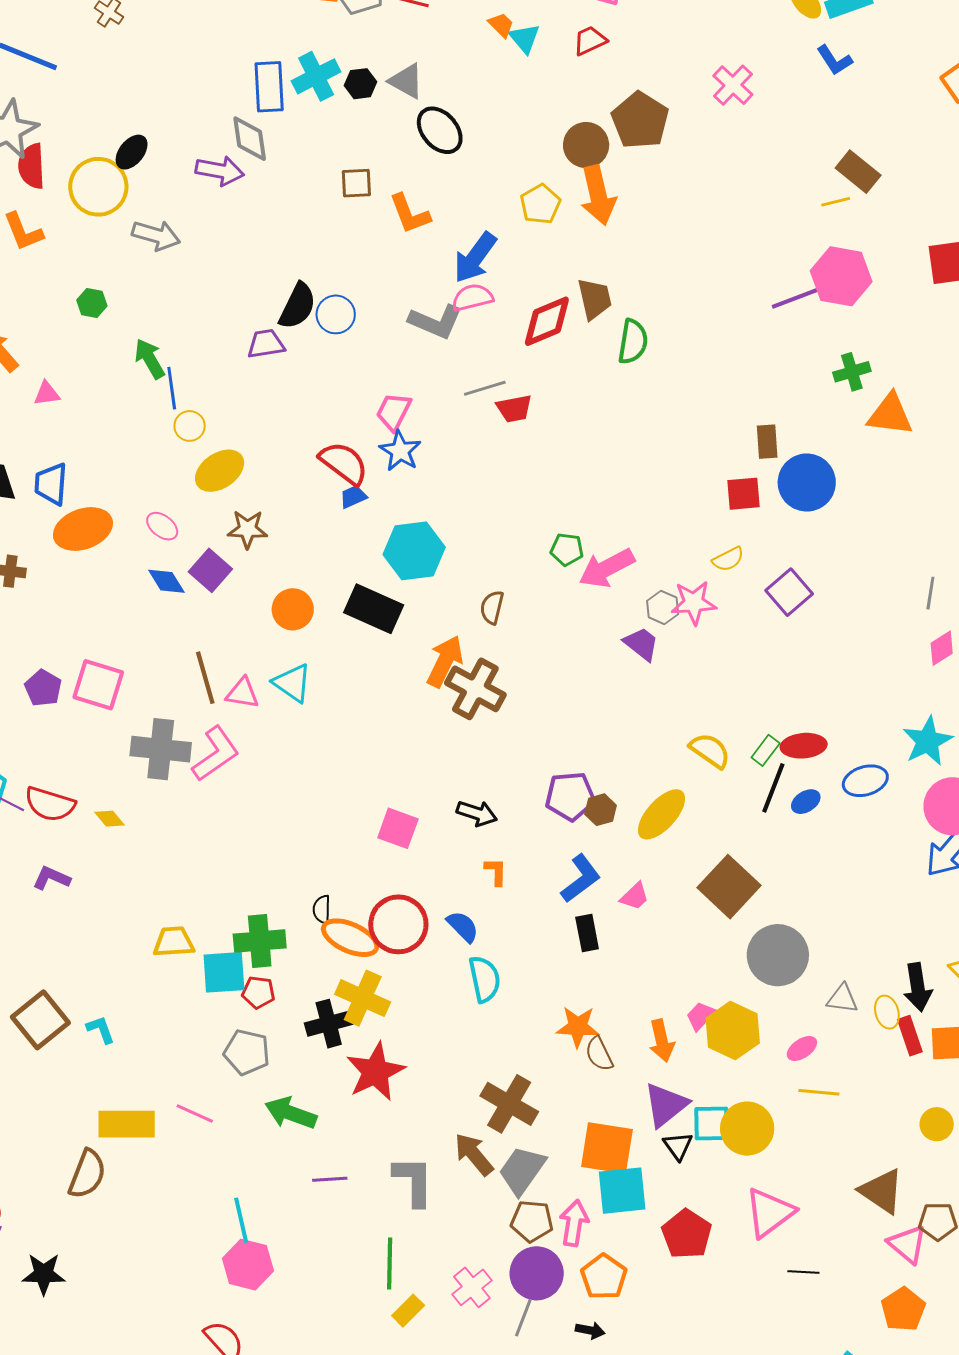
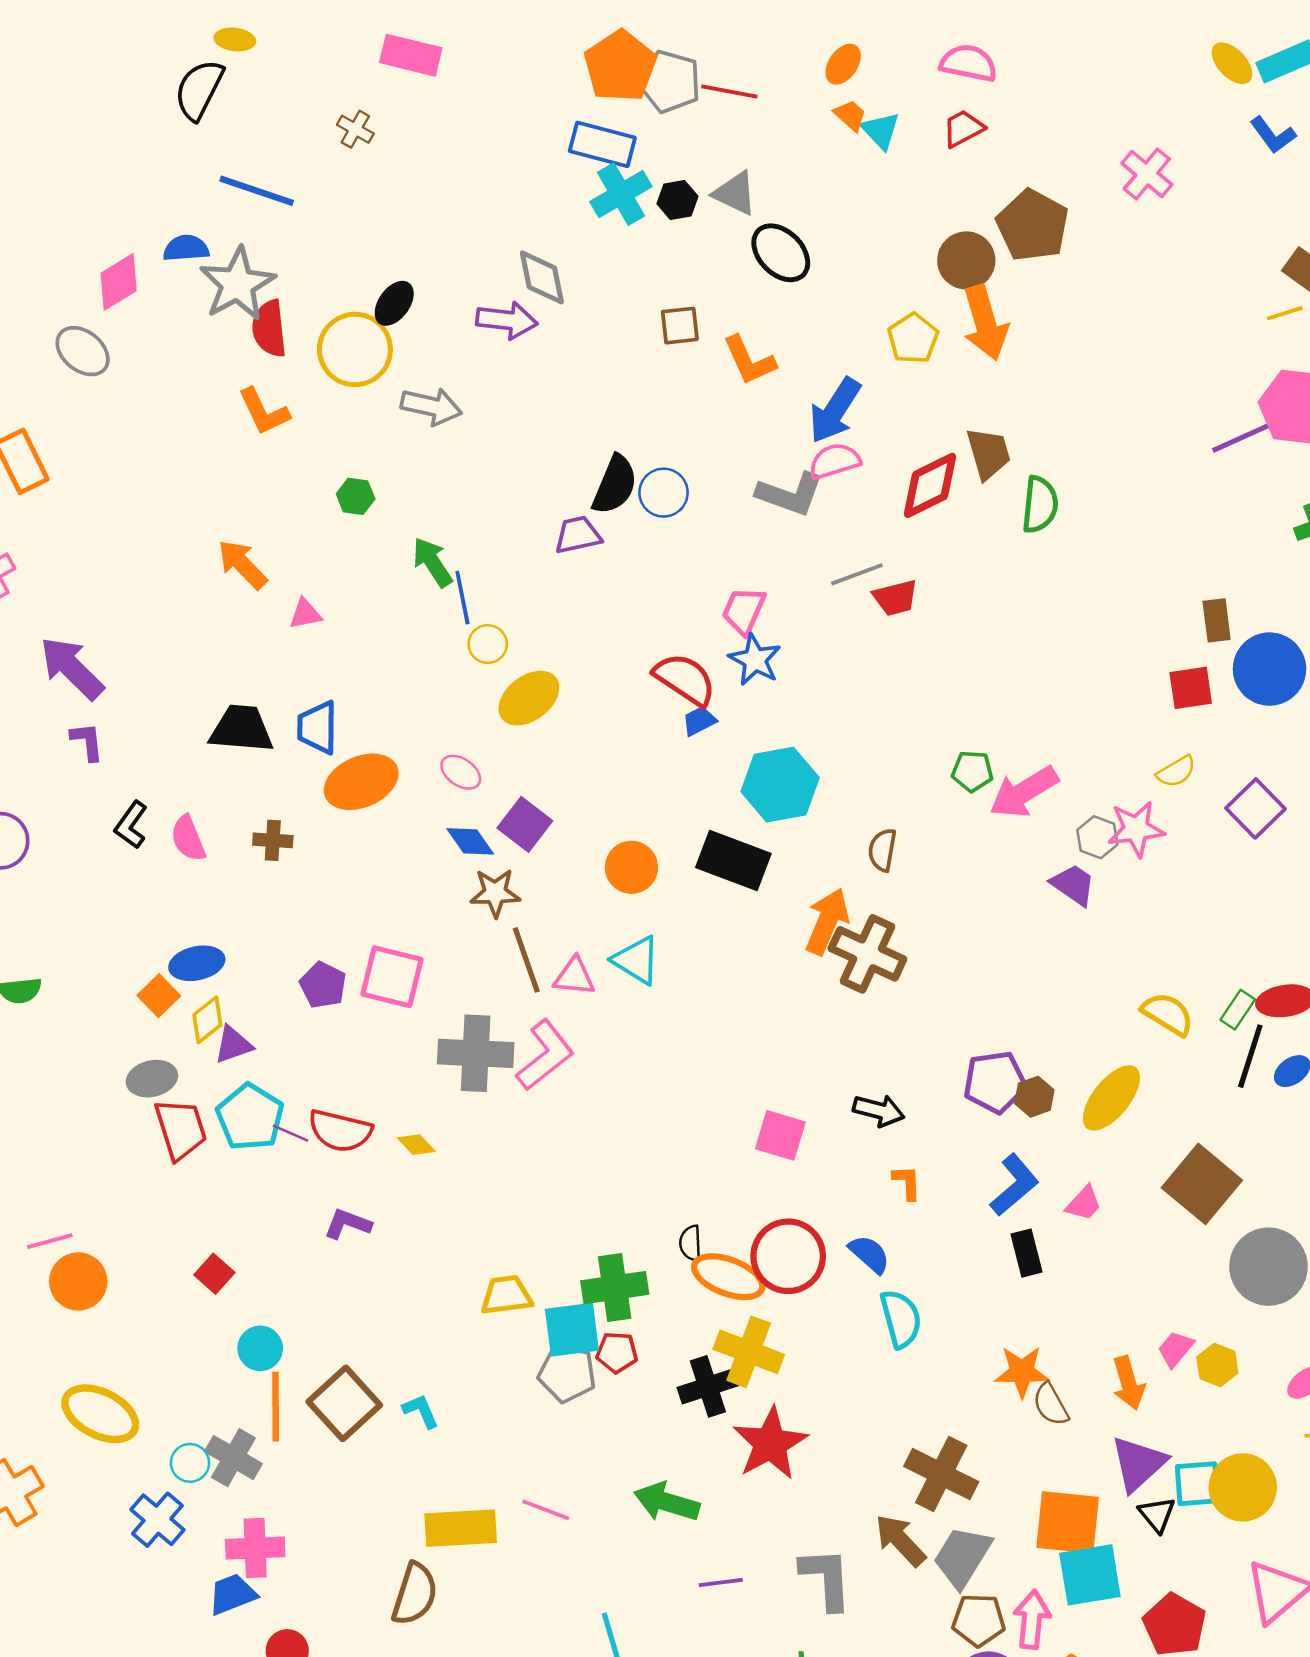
blue rectangle: (269, 87) -> (602, 144), moved, turned -69
brown star: (248, 529) -> (495, 893), moved
yellow hexagon: (733, 1031) -> (1217, 1365), size x0.6
gray pentagon: (247, 1052) -> (567, 1374), moved

